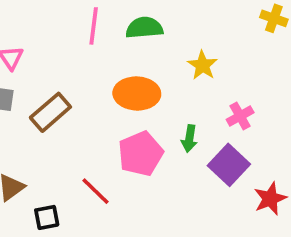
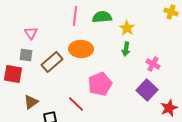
yellow star: (203, 65) -> (127, 28), moved
orange ellipse: (137, 93) -> (81, 49), moved
pink cross: (240, 116) -> (153, 64), turned -32
green arrow: (189, 139) -> (126, 49), moved

